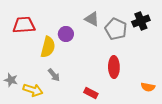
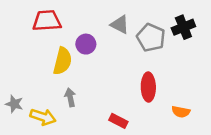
red trapezoid: (24, 25) -> (47, 21), moved
gray arrow: (54, 75) -> (70, 97), turned -152
orange semicircle: (148, 87) -> (181, 112), moved

